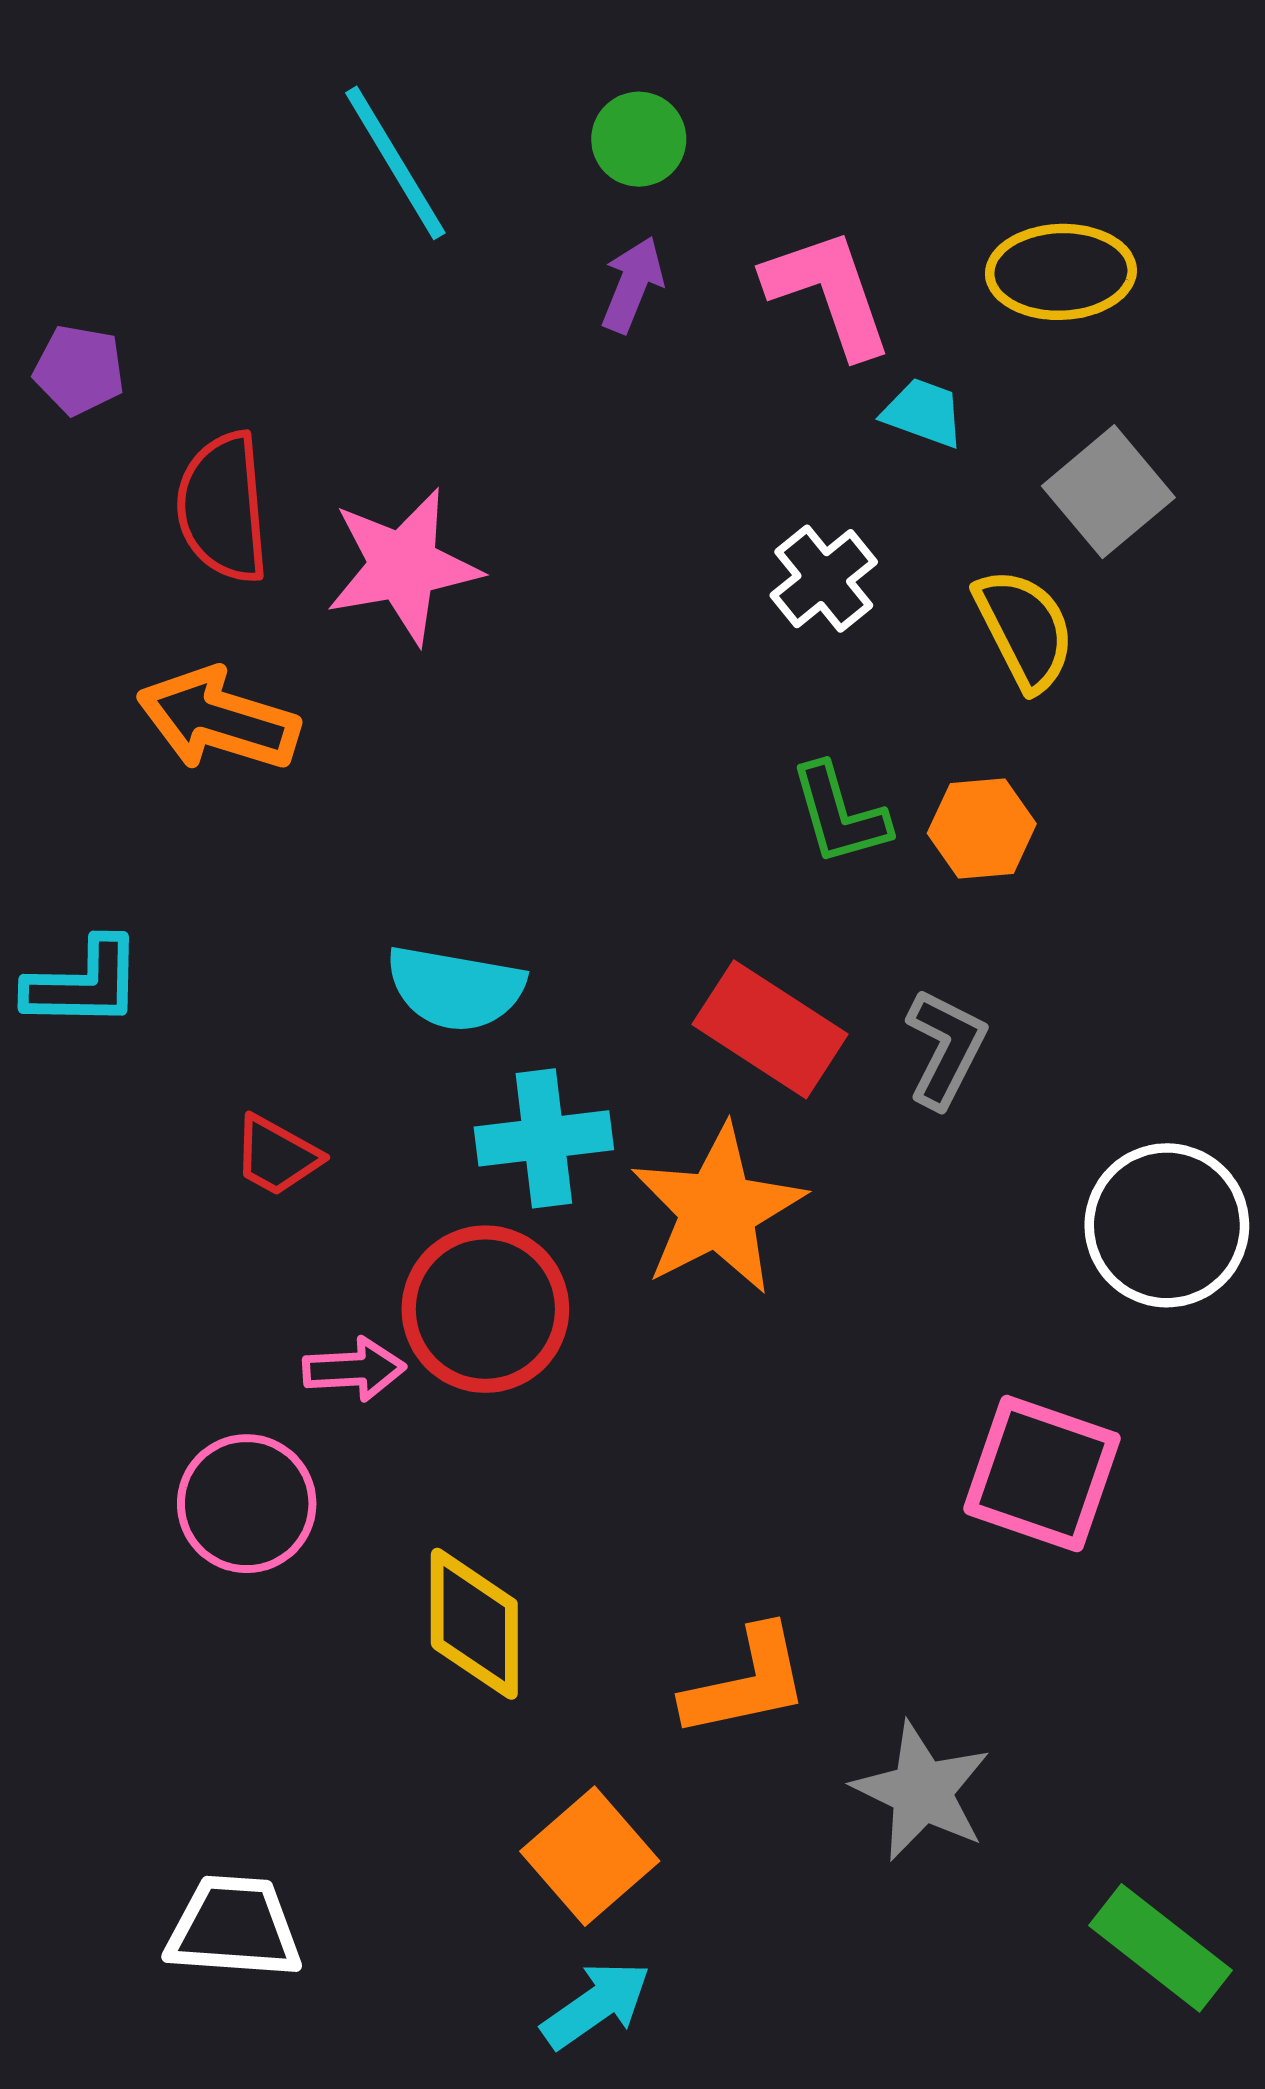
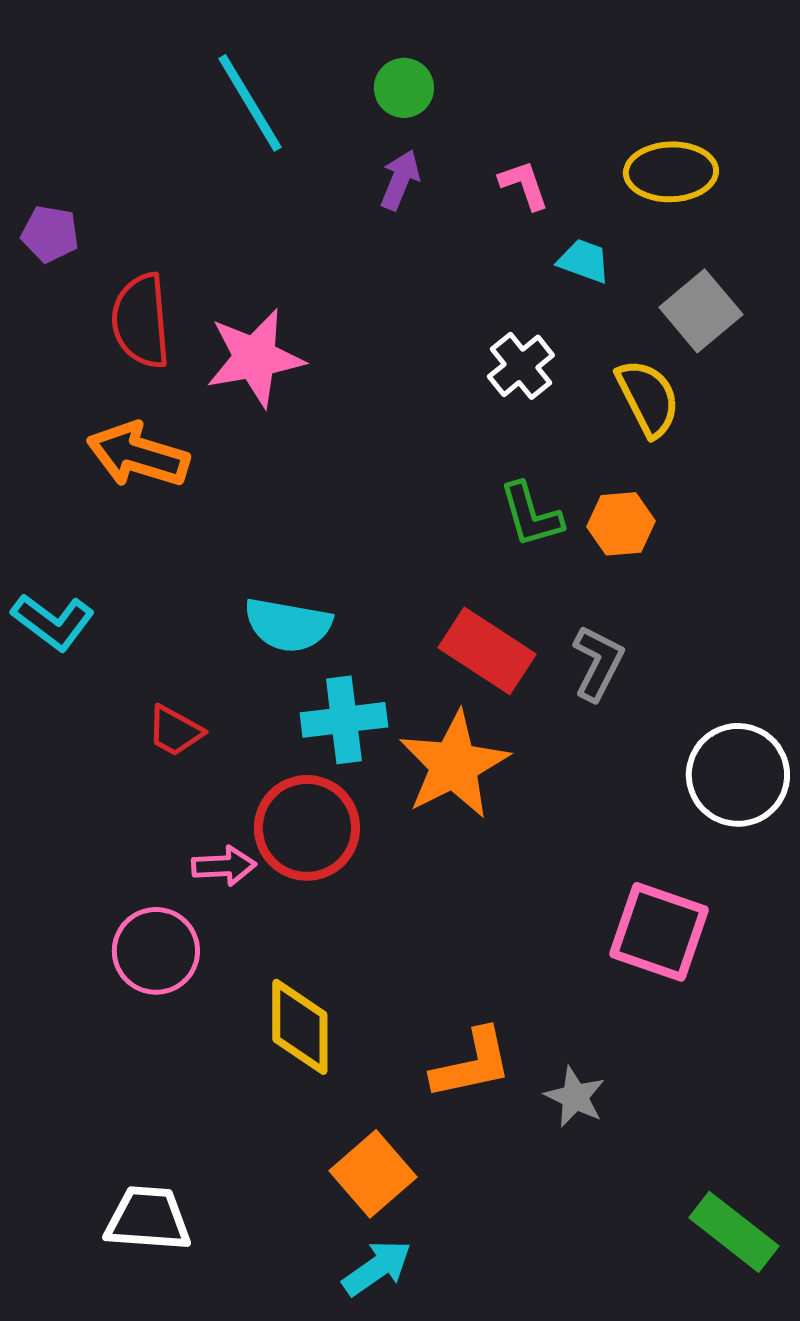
pink L-shape: (828, 292) -> (524, 185), size x0.6
cyan L-shape: (84, 983) -> (53, 622), turned 36
gray star: (922, 1791) -> (575, 1097), moved, size x0.7

